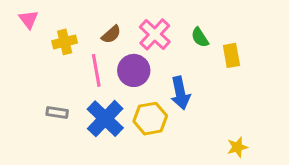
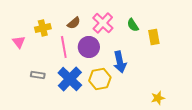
pink triangle: (29, 19) -> (19, 42), moved

